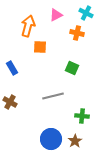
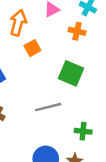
orange square: (40, 47) -> (32, 48), turned -32
green square: (72, 68) -> (71, 73), size x1.5

